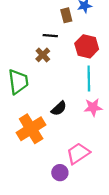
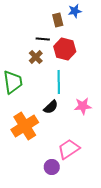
red hexagon: (87, 46) -> (65, 49), moved
cyan line: (89, 78) -> (59, 82), moved

